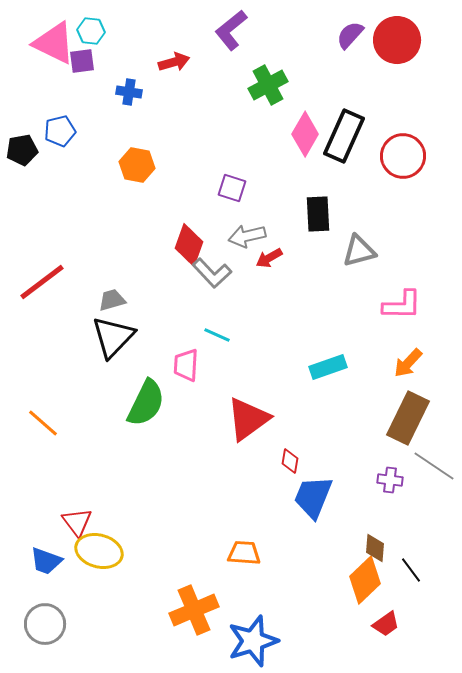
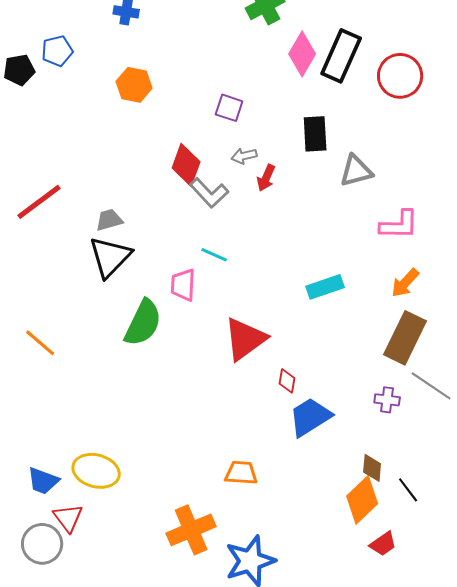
gray arrow: (247, 236) -> (244, 156), size x0.7
red arrow: (269, 258) -> (266, 178), turned -36
blue trapezoid: (313, 497) -> (310, 417), turned 36
red triangle: (77, 522) -> (68, 518), moved

